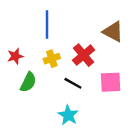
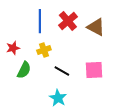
red cross: (84, 55) -> (68, 21), moved

